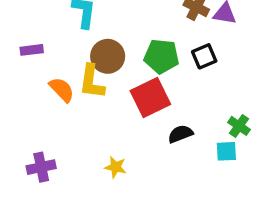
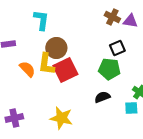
green pentagon: (161, 56) -> (109, 69), moved
red square: (150, 97) -> (65, 70), moved
yellow star: (116, 167) -> (61, 118), size x1.6

